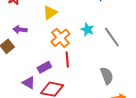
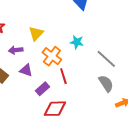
purple arrow: (20, 30) -> (16, 50), moved
gray line: (112, 37) -> (106, 59), moved
purple triangle: (29, 83) -> (26, 70), moved

